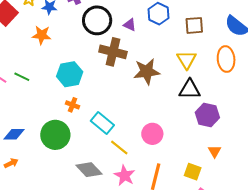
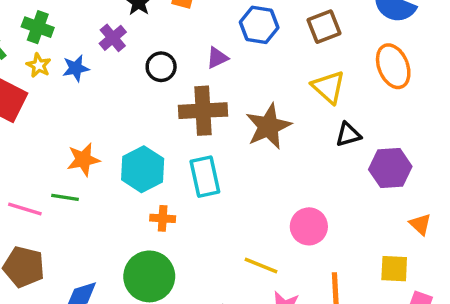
black circle: (97, 20) -> (161, 67), size x0.6
purple triangle: (130, 25) -> (217, 58), turned -32
orange star: (42, 35) -> (83, 160), moved
black triangle: (190, 89) -> (348, 135), size x0.7
cyan rectangle: (102, 123) -> (205, 177), moved, turned 55

